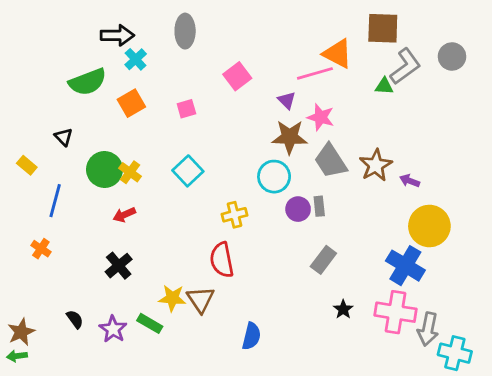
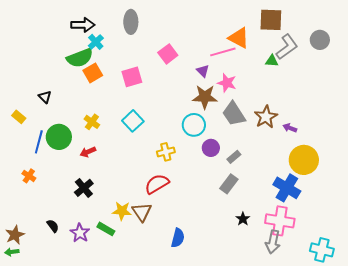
green semicircle: (88, 82) -> (80, 58), moved
pink square: (186, 109) -> (132, 77), size x1.5
green circle: (105, 169) -> (59, 137), moved
gray rectangle: (319, 206) -> (234, 157), moved, turned 56
red semicircle: (222, 260) -> (157, 184), turned 70
gray arrow: (428, 329) -> (273, 242), moved

